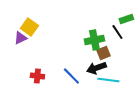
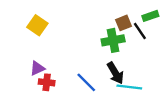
purple triangle: (20, 38) -> (37, 68), moved
brown square: (103, 53) -> (124, 23), moved
black arrow: (96, 68) -> (115, 73), turned -102

